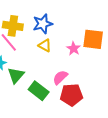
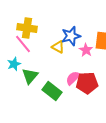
blue star: (43, 24) -> (71, 36), moved
red pentagon: (72, 95) -> (87, 83), moved

